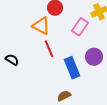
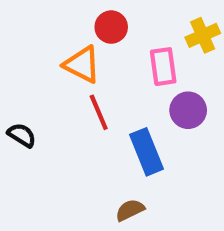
pink rectangle: (80, 27) -> (163, 67), turned -42
purple circle: (94, 57) -> (188, 110), moved

